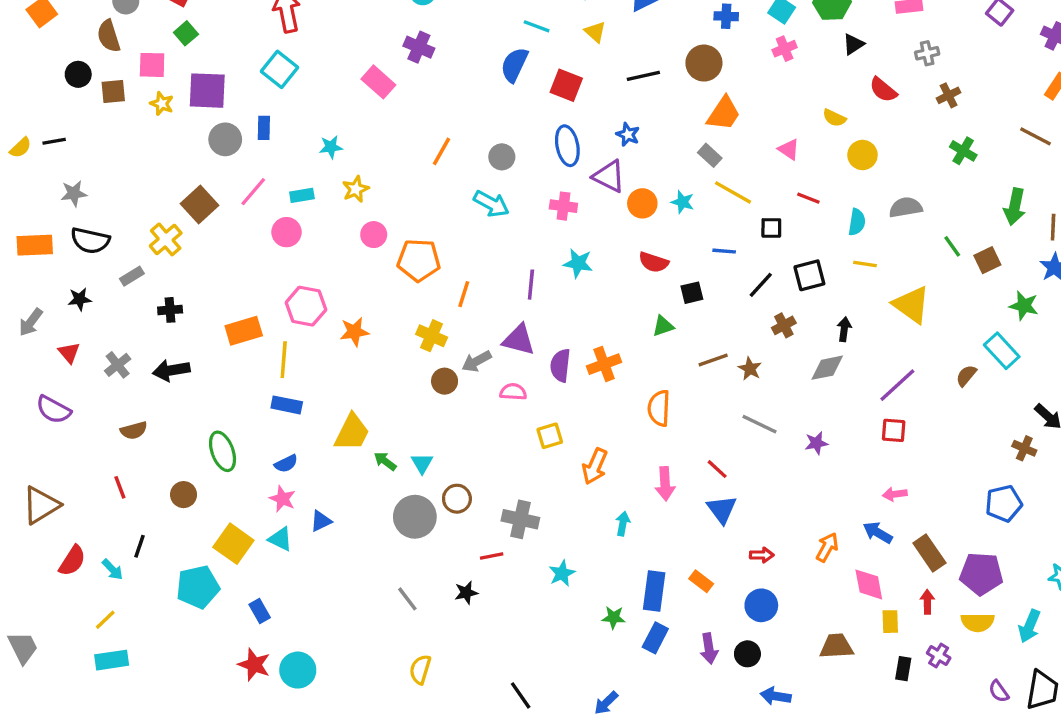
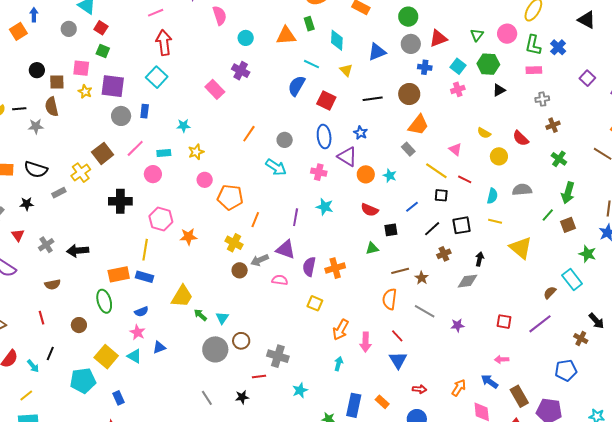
green square: (186, 33) -> (103, 51), turned -32
brown semicircle: (109, 36) -> (52, 107), moved
red semicircle: (883, 90) -> (521, 138), moved
yellow line: (733, 192) -> (436, 171), moved
gray star: (74, 193) -> (36, 126), moved
green arrow: (1015, 207) -> (568, 193), moved
green line: (952, 246) -> (548, 215), turned 72
blue line: (724, 251) -> (412, 207), turned -48
black cross: (170, 310) -> (120, 201), moved, size x1.6
orange rectangle: (244, 331) -> (119, 274), moved
purple line: (897, 385) -> (540, 324), moved
orange semicircle: (659, 408) -> (390, 299), moved
yellow square: (550, 436) -> (315, 303), moved, turned 35
orange arrow: (595, 466) -> (341, 330), moved

